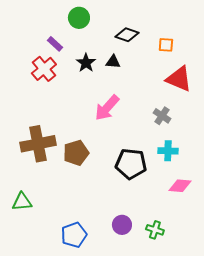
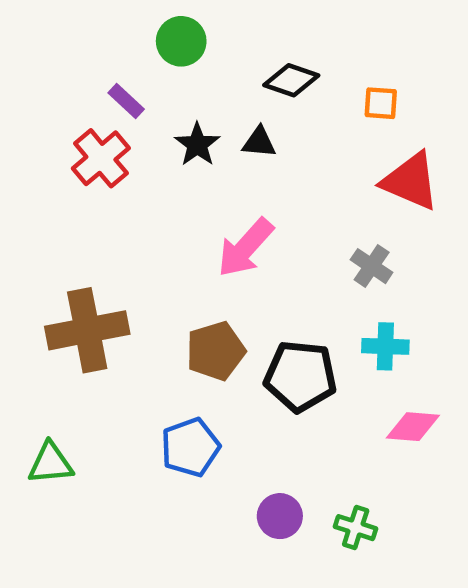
brown pentagon: (76, 153) -> (216, 351), moved
blue pentagon: (74, 235) -> (190, 447), moved

